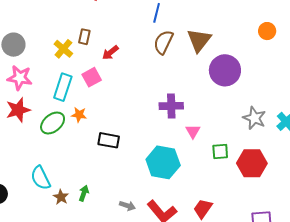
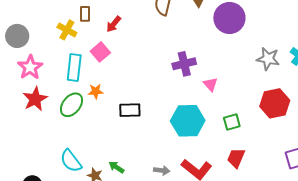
pink star: (20, 78) -> (30, 67), turned -30
green square: (220, 152) -> (232, 122), moved
green arrow: (84, 193) -> (116, 167), turned -63

